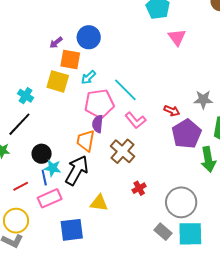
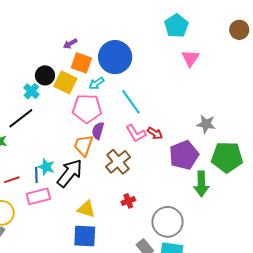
blue circle: (89, 37) -> (115, 57), moved, size x1.4
pink pentagon: (99, 104) -> (87, 109), moved
red arrow: (172, 111) -> (155, 133), moved
black circle: (42, 154) -> (45, 75), moved
blue square: (72, 230) -> (85, 236), moved

